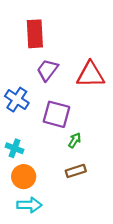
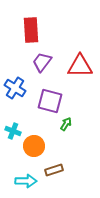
brown rectangle: (76, 171) -> (54, 170), moved
orange circle: (24, 177) -> (34, 146), moved

